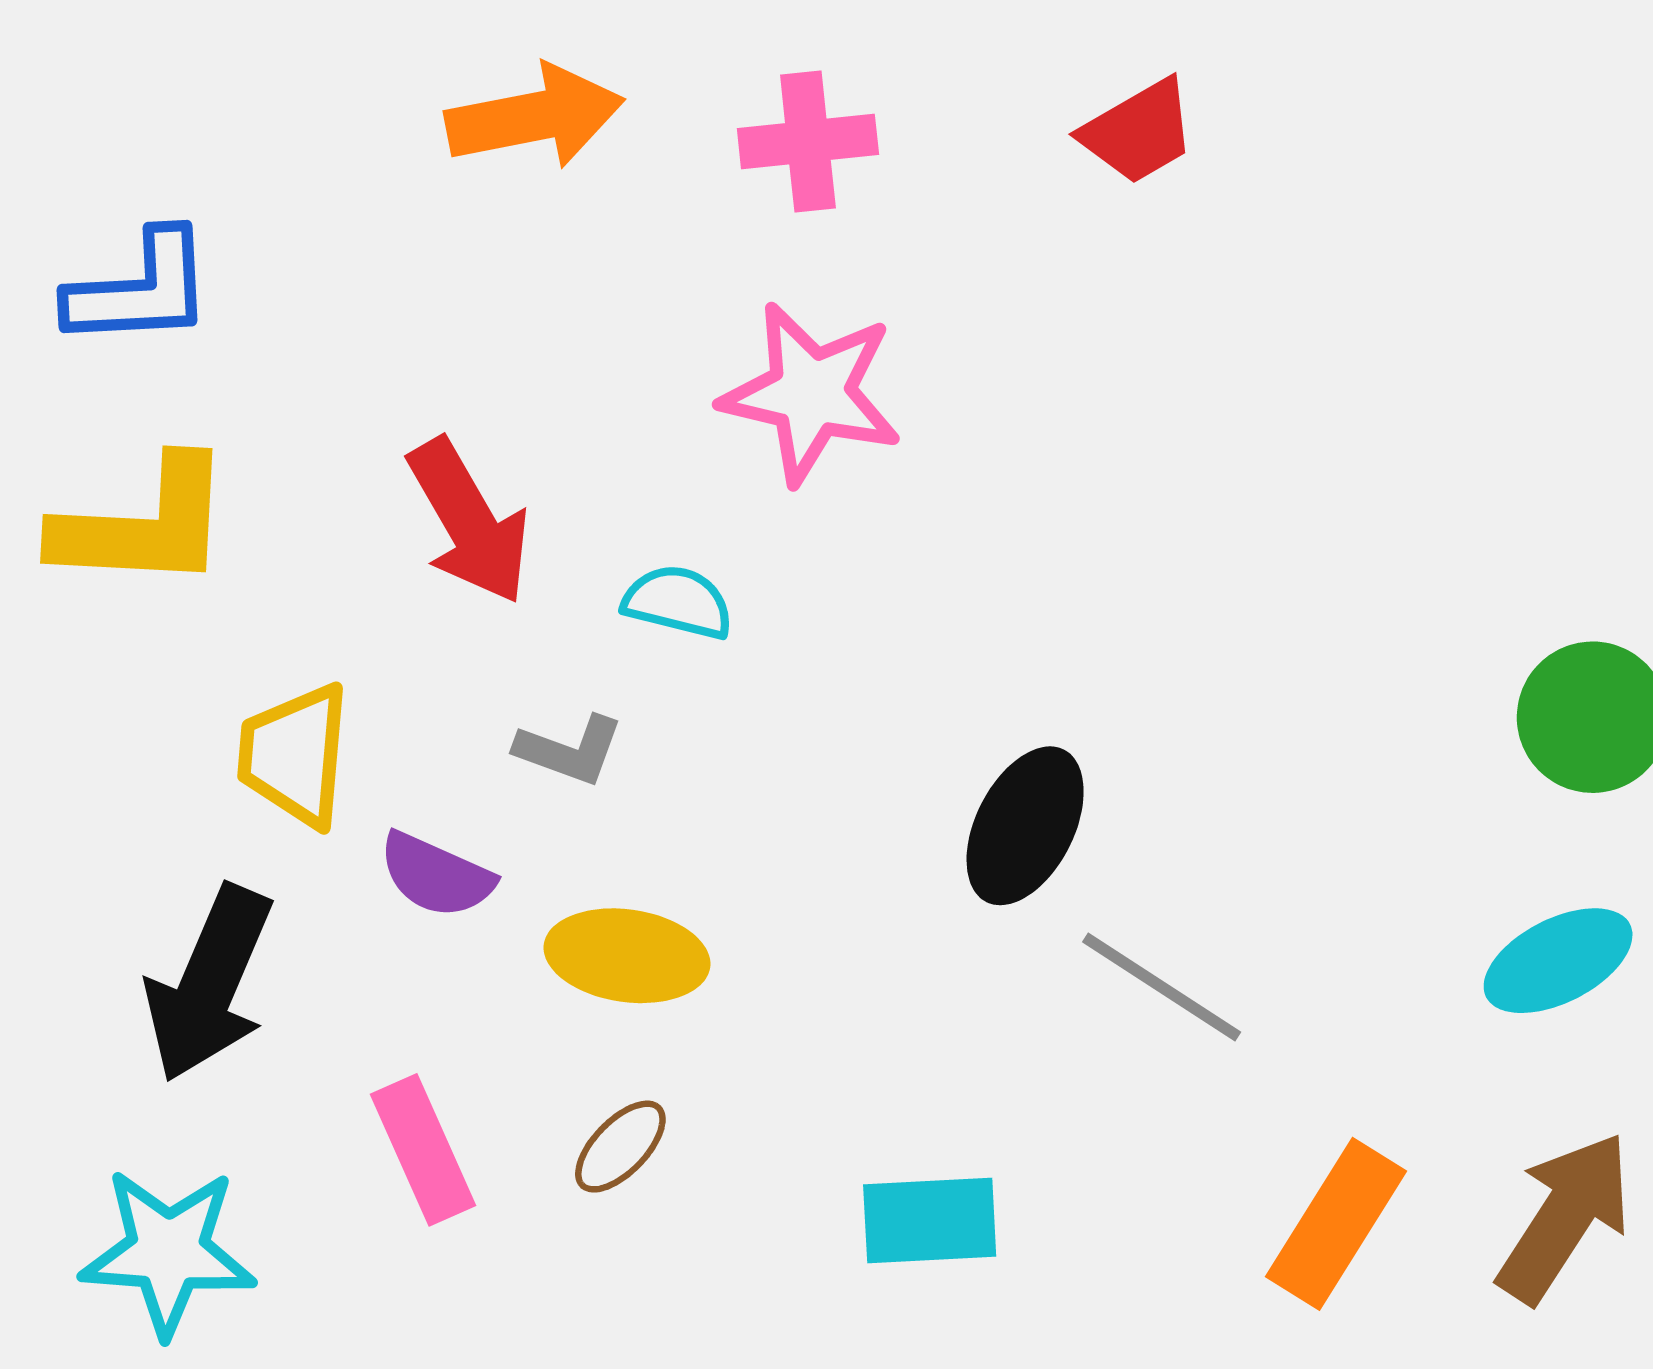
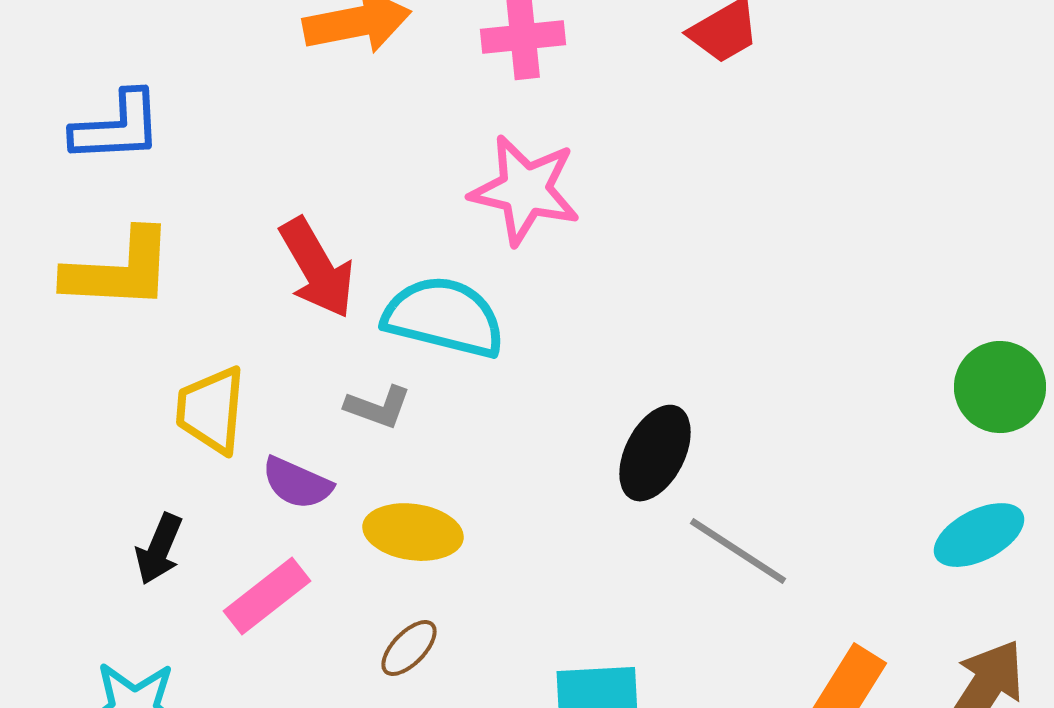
cyan semicircle: (678, 602) -> (444, 317), size x1.8
black arrow: (209, 984) -> (159, 549), size x0.6
pink rectangle: (423, 1150) -> (267, 596), moved, turned 76

